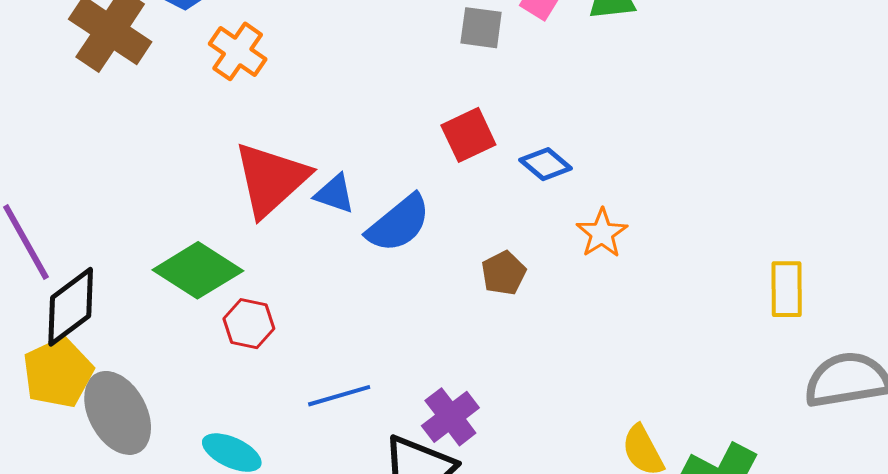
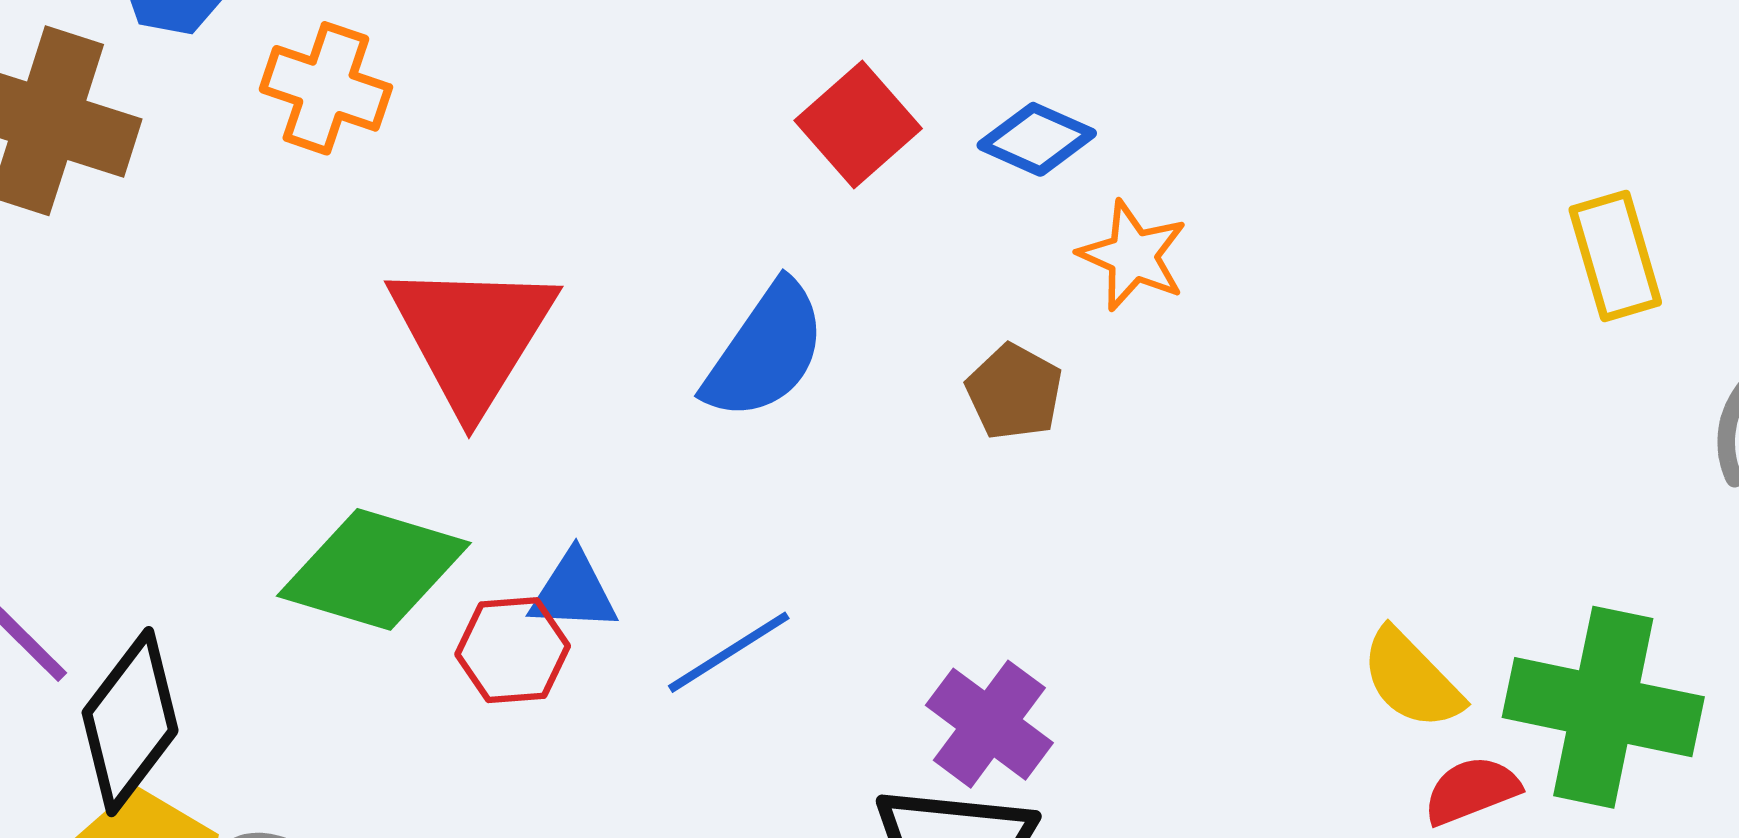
blue triangle: (335, 194) -> (574, 592), moved
orange star: (602, 233) -> (1133, 256), moved
blue line: (339, 396) -> (729, 652), moved

